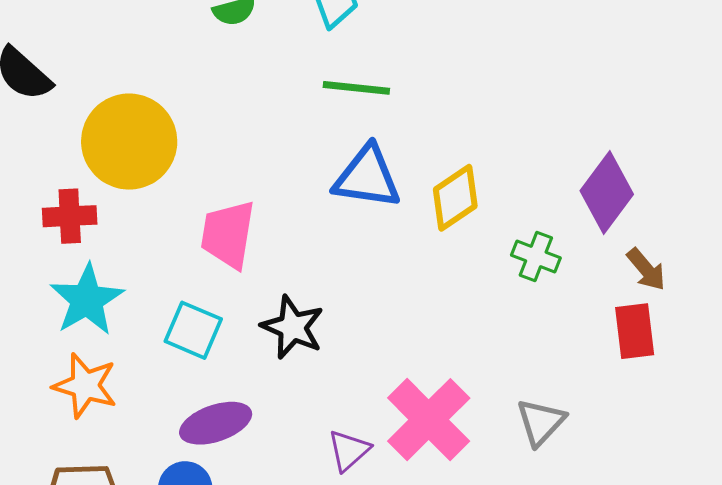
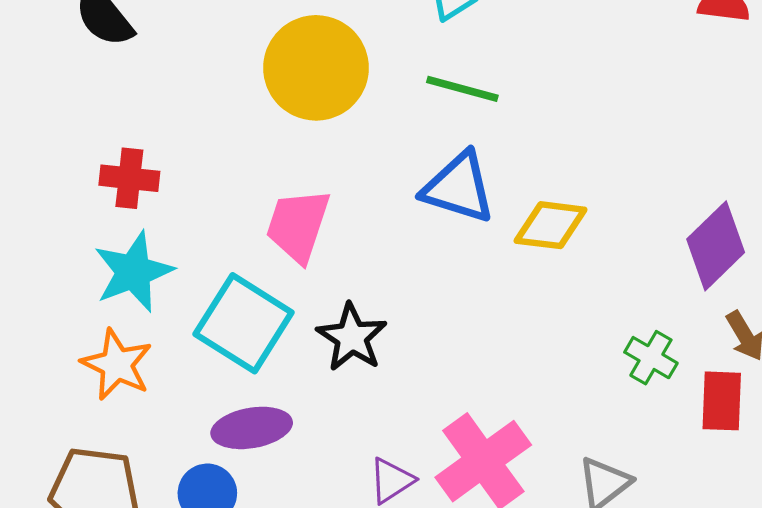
yellow circle: (129, 142) -> (316, 68), moved
yellow diamond: (455, 198) -> (551, 225), turned 32
green cross: (536, 256) -> (651, 358), moved
cyan square: (193, 330) -> (244, 323), size x1.5

